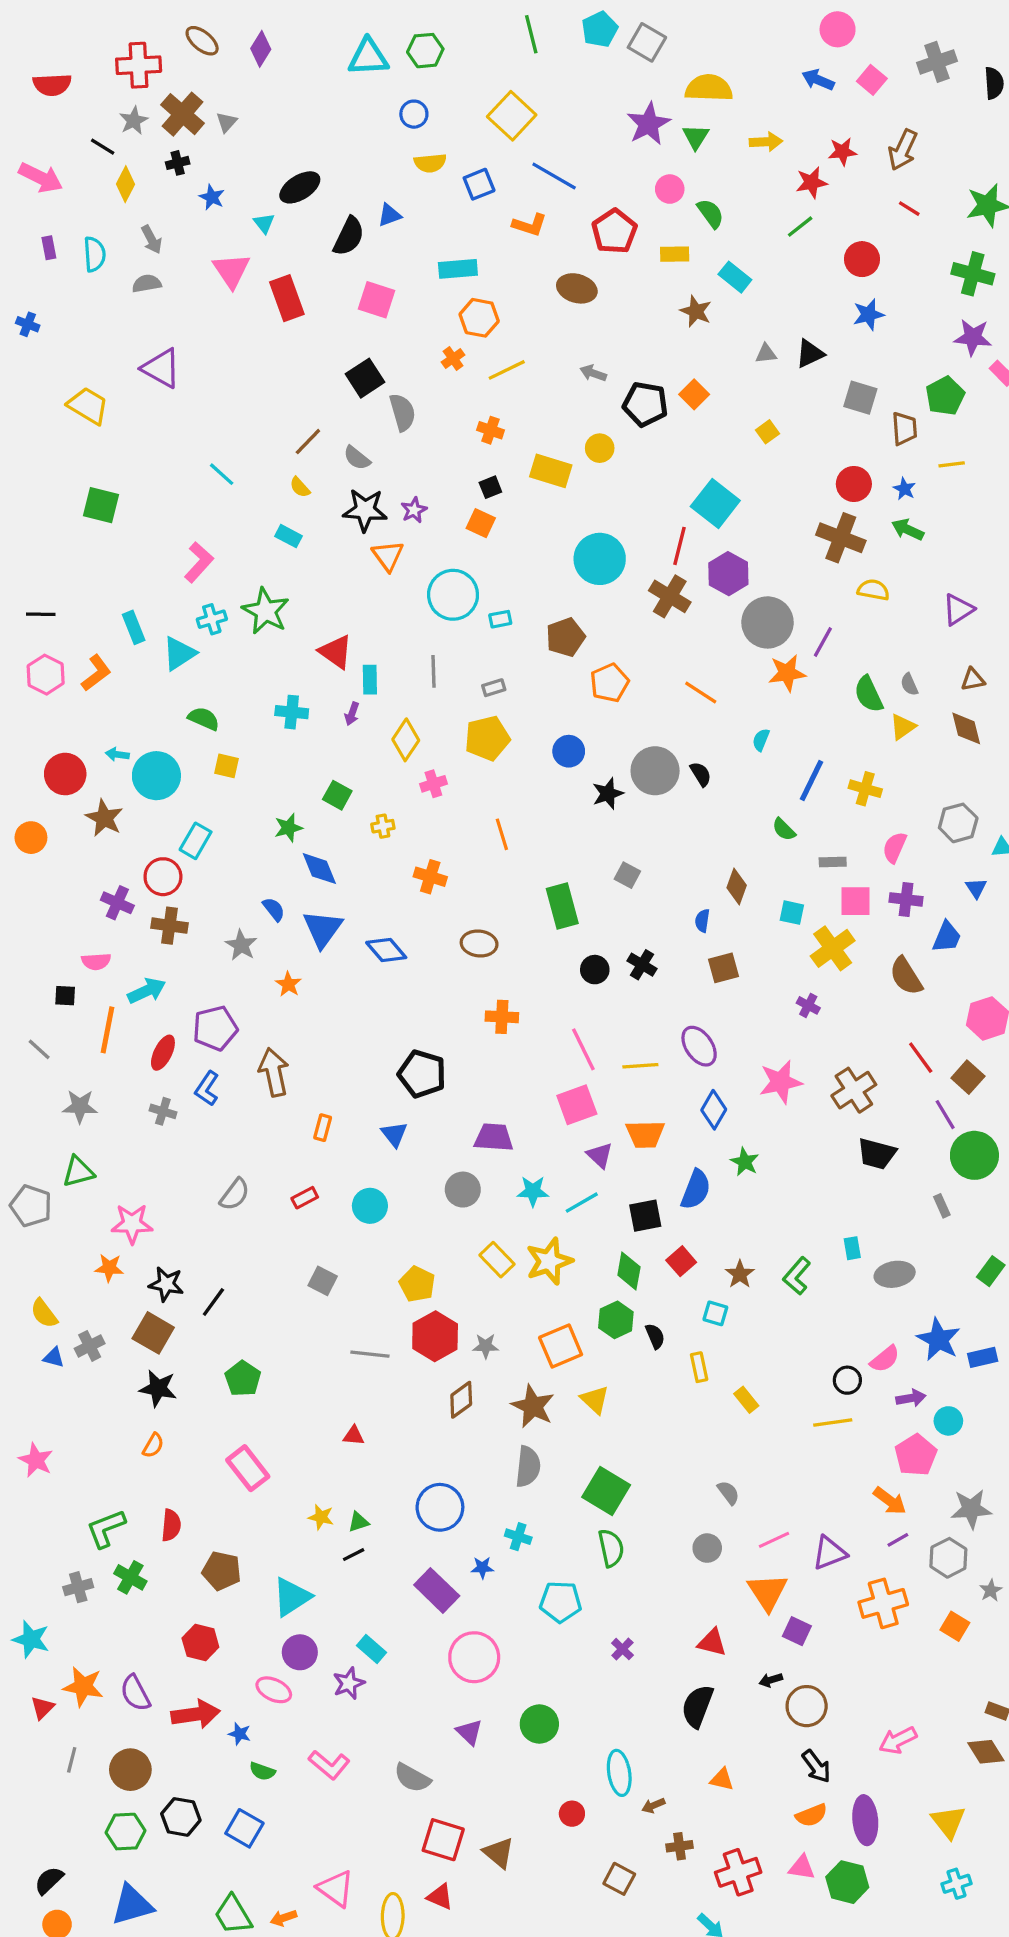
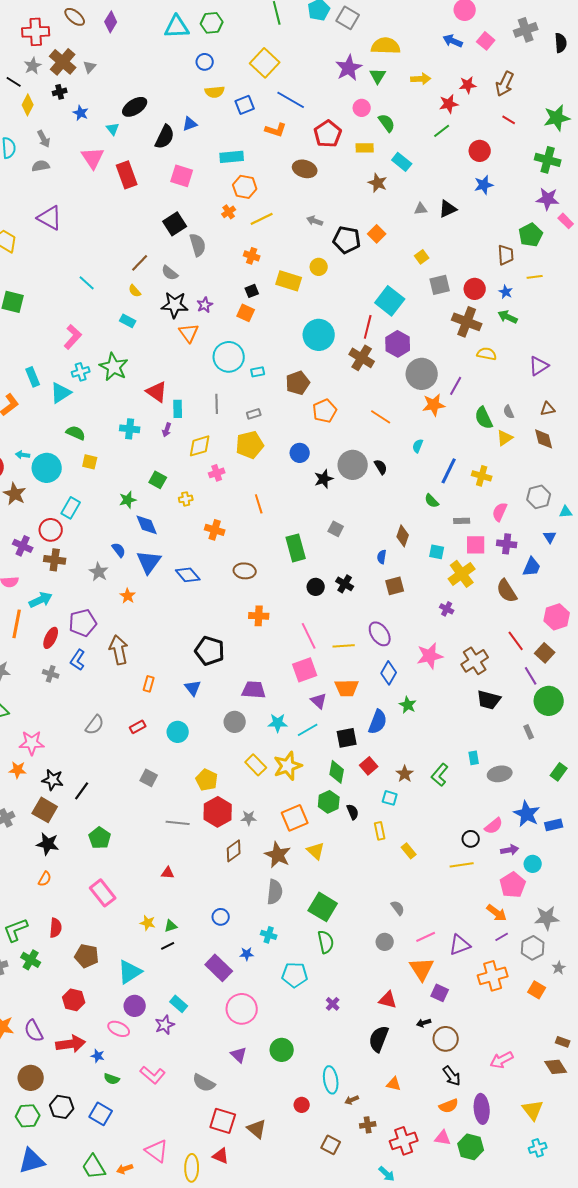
gray square: (860, 398) -> (440, 285), moved, turned -30
yellow diamond: (406, 740) -> (200, 446), turned 40
blue circle: (440, 1507) -> (221, 917), size x0.6

